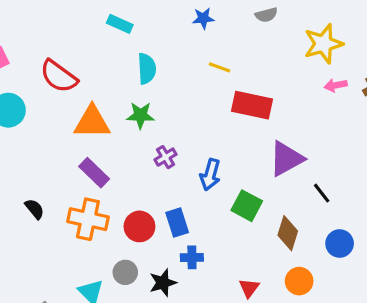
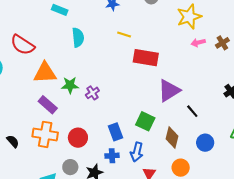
green star: (140, 115) -> (70, 85), moved
blue arrow: (210, 175) -> (137, 152), moved
black semicircle: (35, 209) -> (13, 141), moved
blue rectangle: (177, 223) -> (116, 132), moved

